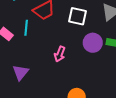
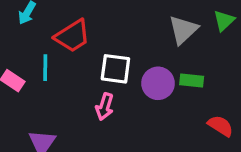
white square: (77, 16) -> (115, 69), moved

